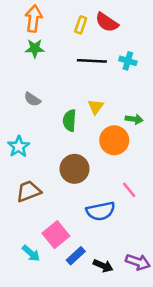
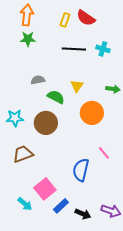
gray semicircle: (32, 99) -> (38, 80), moved, turned 136
green arrow: (134, 119) -> (113, 89), moved
green semicircle: (70, 120) -> (56, 97), turned 114
cyan star: (19, 147) -> (15, 118), turned 30
brown circle: (75, 169) -> (46, 123), moved
blue semicircle: (101, 211) -> (81, 170), turned 115

